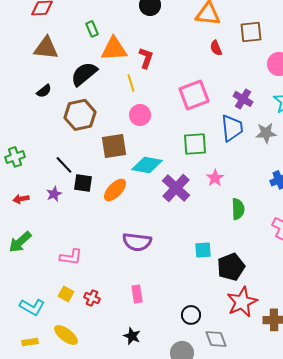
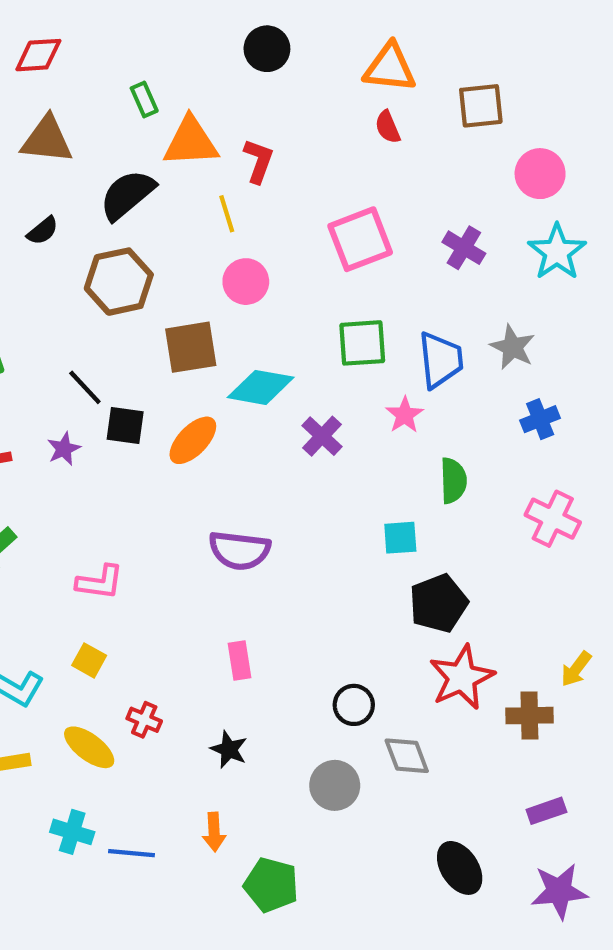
red semicircle: (216, 48) -> (388, 127), moved
blue trapezoid: (232, 128) -> (441, 360), moved
gray star: (266, 133) -> (513, 347), moved, turned 30
purple cross: (176, 188) -> (322, 436), size x0.7
cyan square: (203, 250) -> (400, 538), moved
red cross: (92, 298) -> (144, 720), moved

